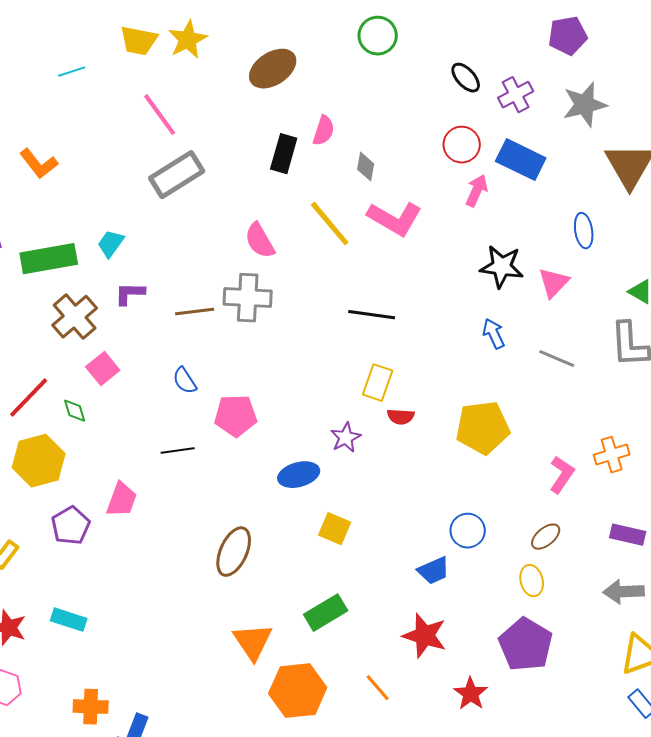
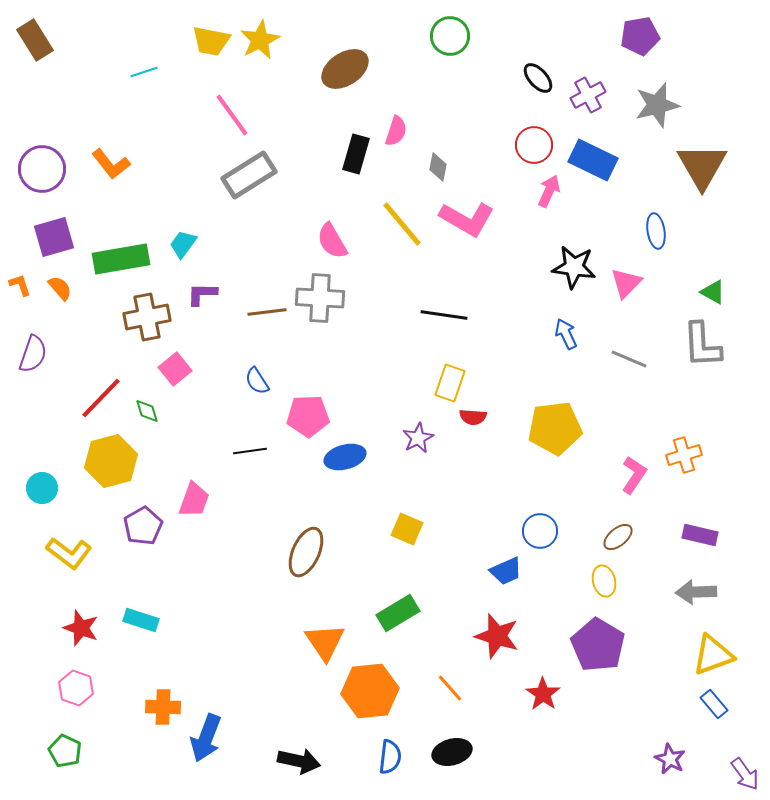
brown cross: (75, 317) -> (147, 317), turned 30
blue ellipse: (299, 475) -> (345, 457), moved

